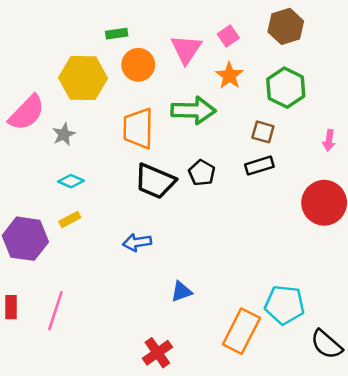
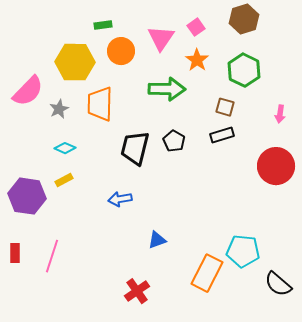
orange trapezoid: (138, 128) -> (100, 104), moved
black trapezoid: (155, 181) -> (135, 148), turned 81

